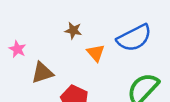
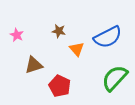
pink star: (17, 49) -> (17, 35), moved

